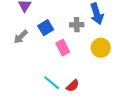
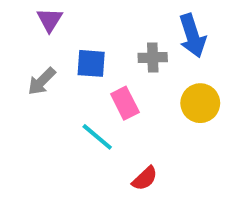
blue square: (46, 28) -> (91, 63), turned 35
cyan line: (52, 83) -> (97, 137), moved

